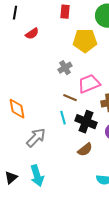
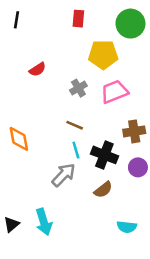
red semicircle: (32, 34) -> (38, 69), moved
pink trapezoid: (89, 84) -> (114, 92), moved
brown line: (70, 98) -> (75, 125), moved
gray arrow: (36, 138) -> (64, 175), moved

